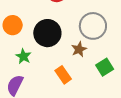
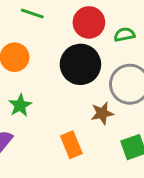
black circle: (47, 33) -> (80, 64), moved

